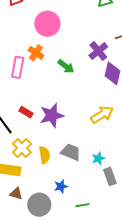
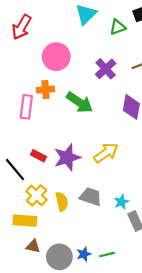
purple cross: (98, 51) -> (106, 69), moved
orange cross: (36, 53) -> (46, 90), turned -35
green arrow: (66, 66) -> (79, 102), size x1.4
yellow arrow: (102, 115) -> (106, 153), moved
blue star: (61, 186) -> (84, 254), moved

